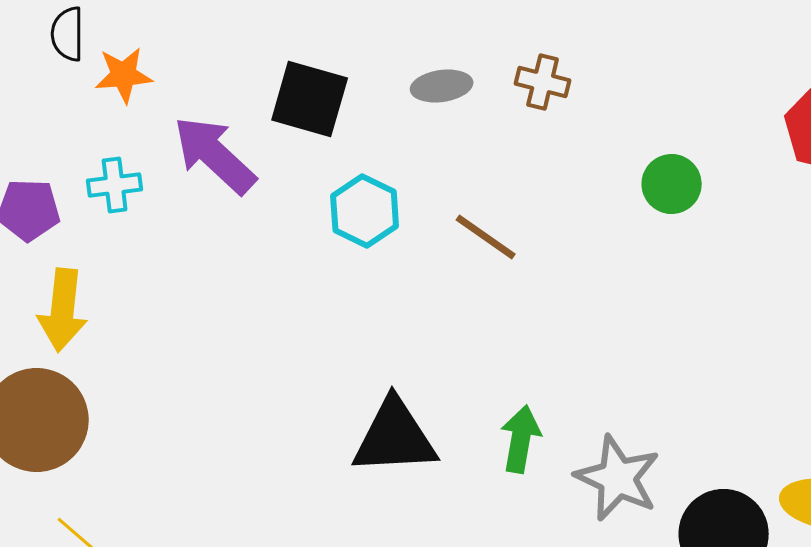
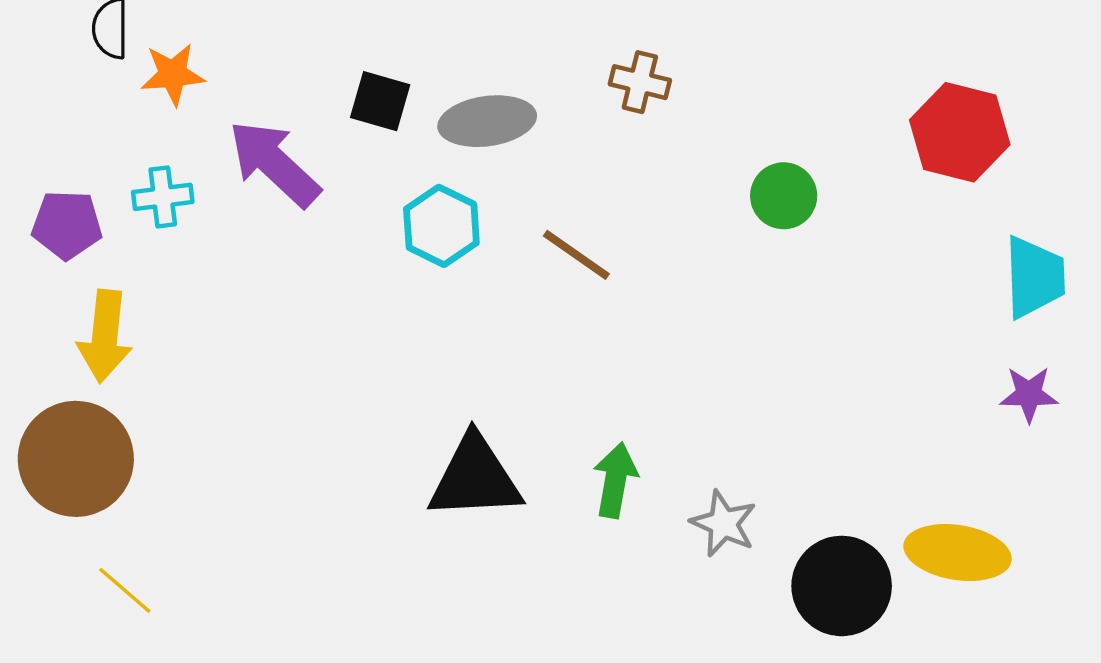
gray ellipse: (442, 86) -> (487, 121), moved, size x1.4
black square: (310, 99) -> (380, 101), size x0.7
gray star: (618, 478) -> (723, 524), size x0.7

